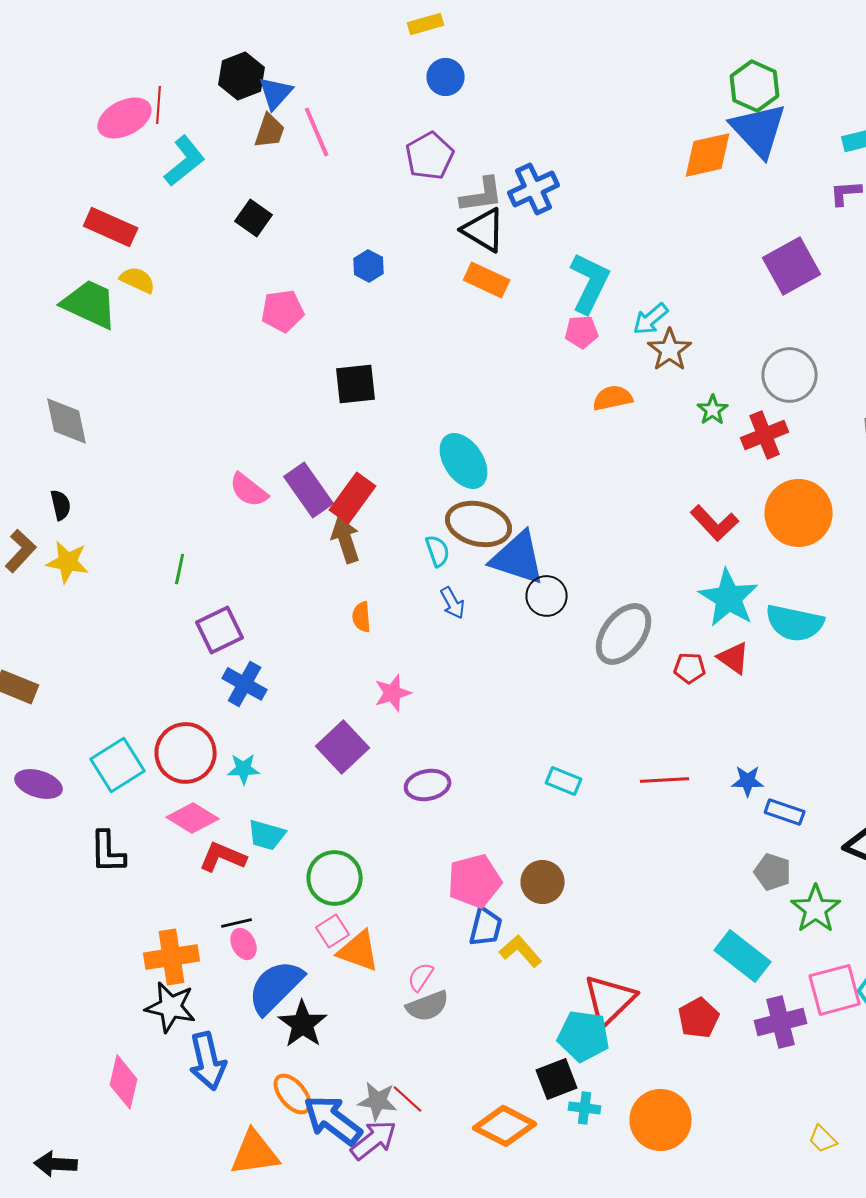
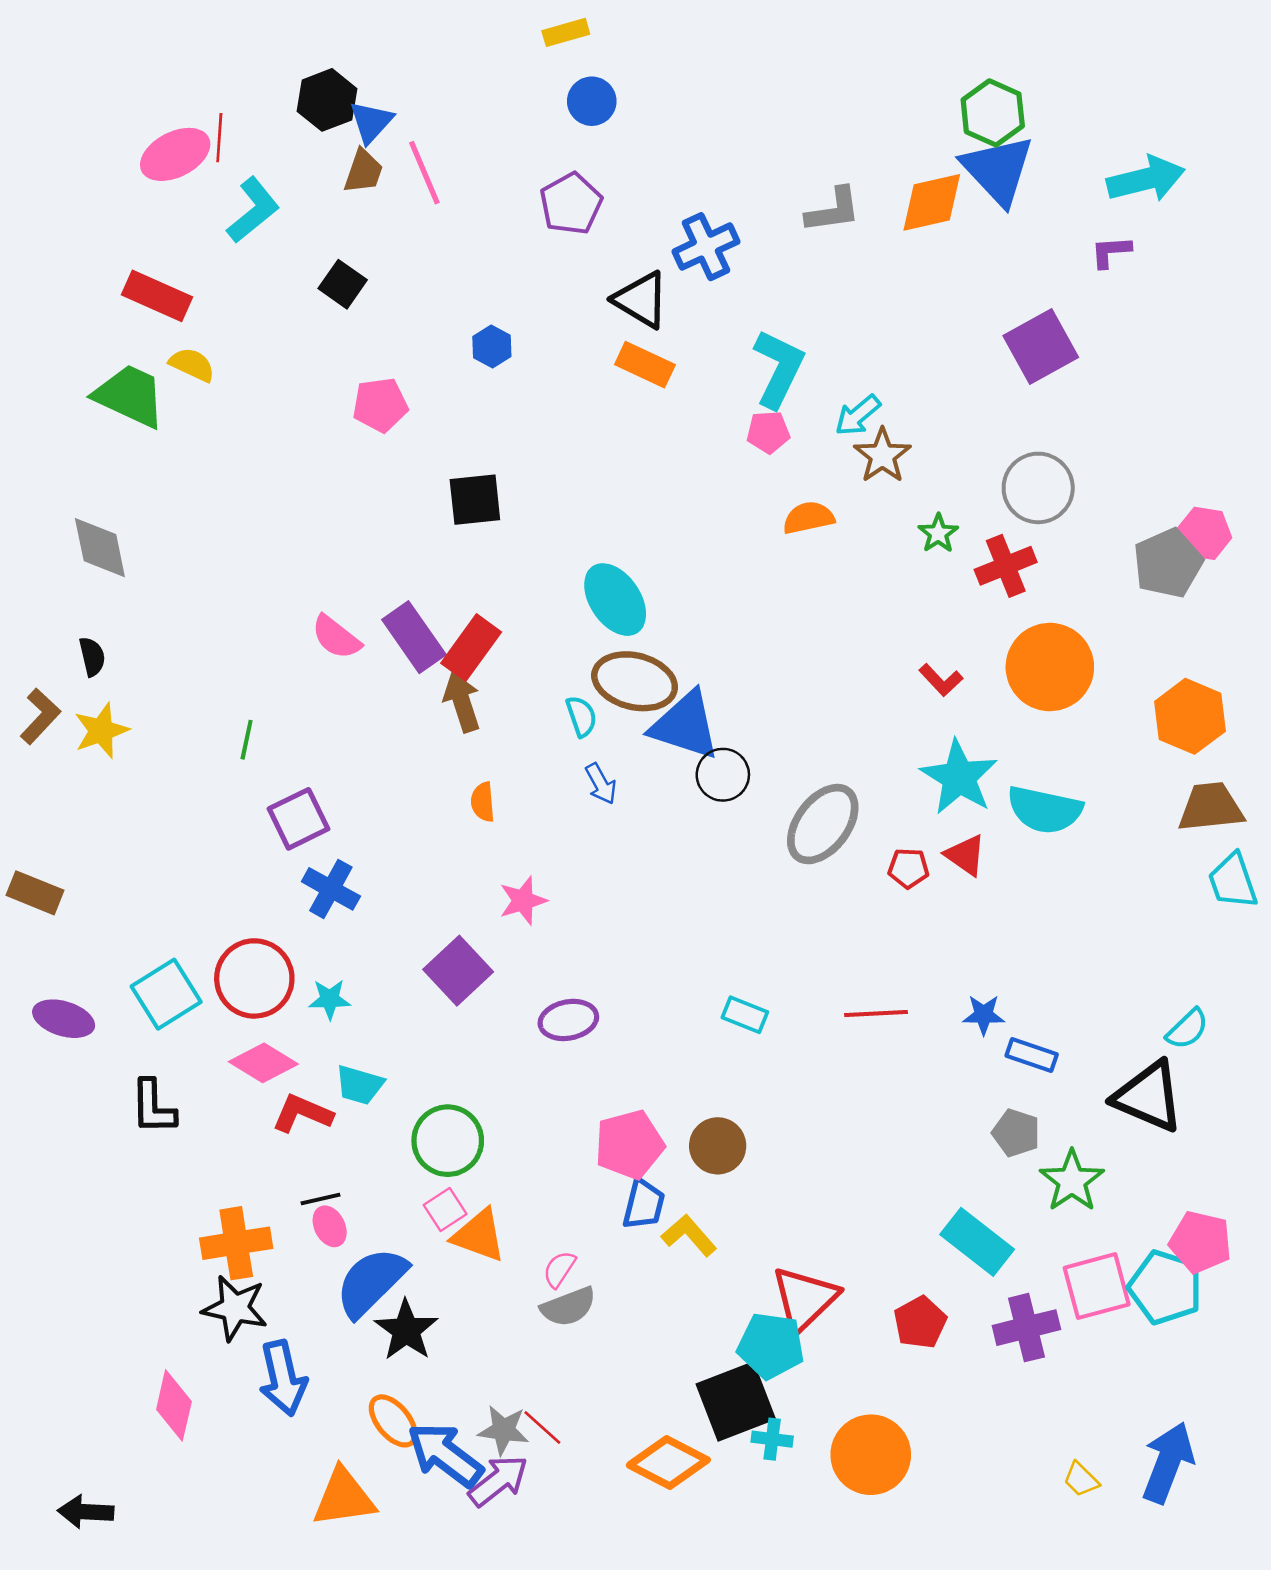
gray L-shape: (482, 195) -> (833, 210), moved
red L-shape: (715, 523) -> (941, 680), size x0.7
yellow star: (68, 562) -> (101, 731), turned -30
black square: (557, 1079) -> (736, 1402), size x1.5

